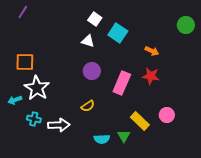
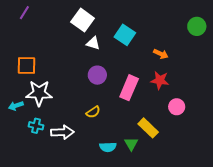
white square: (95, 19) -> (83, 20), moved, size x1.5
white star: (37, 88) -> (39, 93), turned -30
pink circle: (167, 115) -> (177, 107), moved

